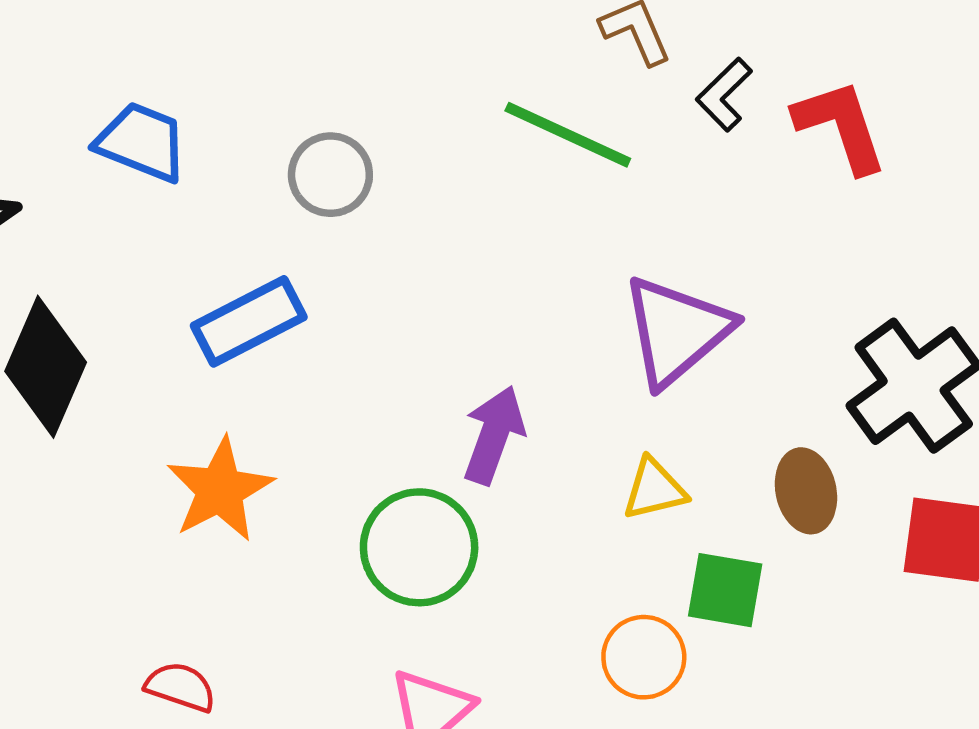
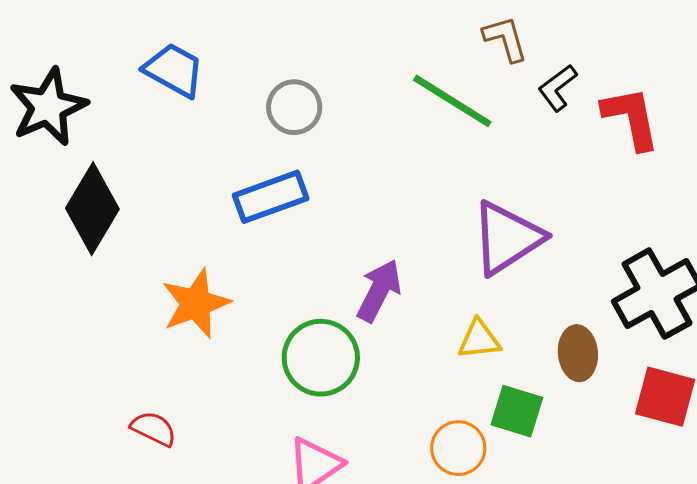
blue rectangle: (249, 321) -> (271, 197), moved

